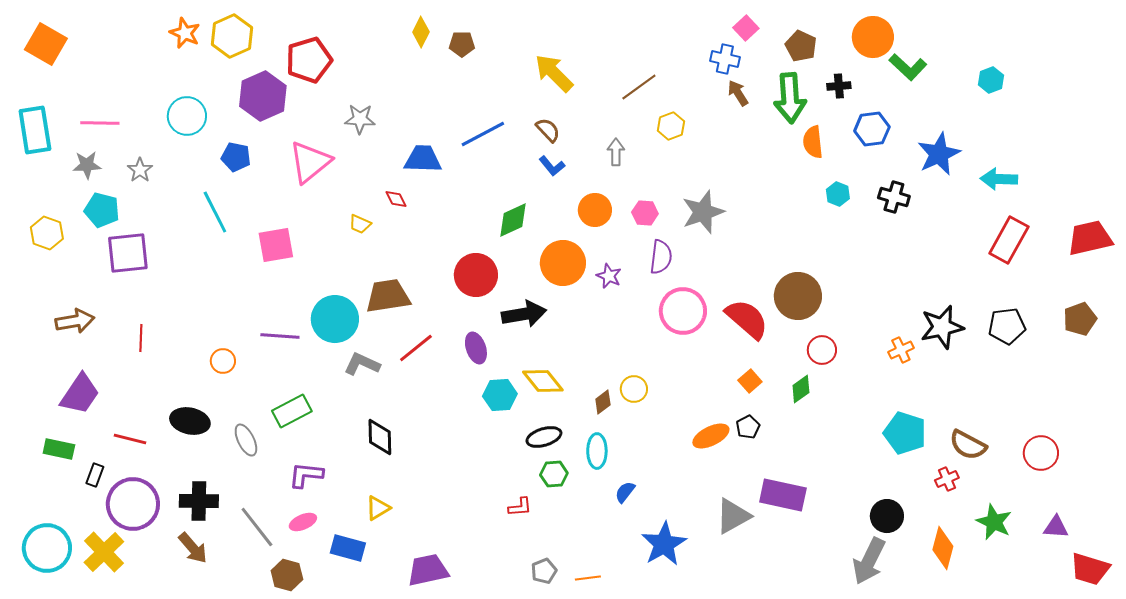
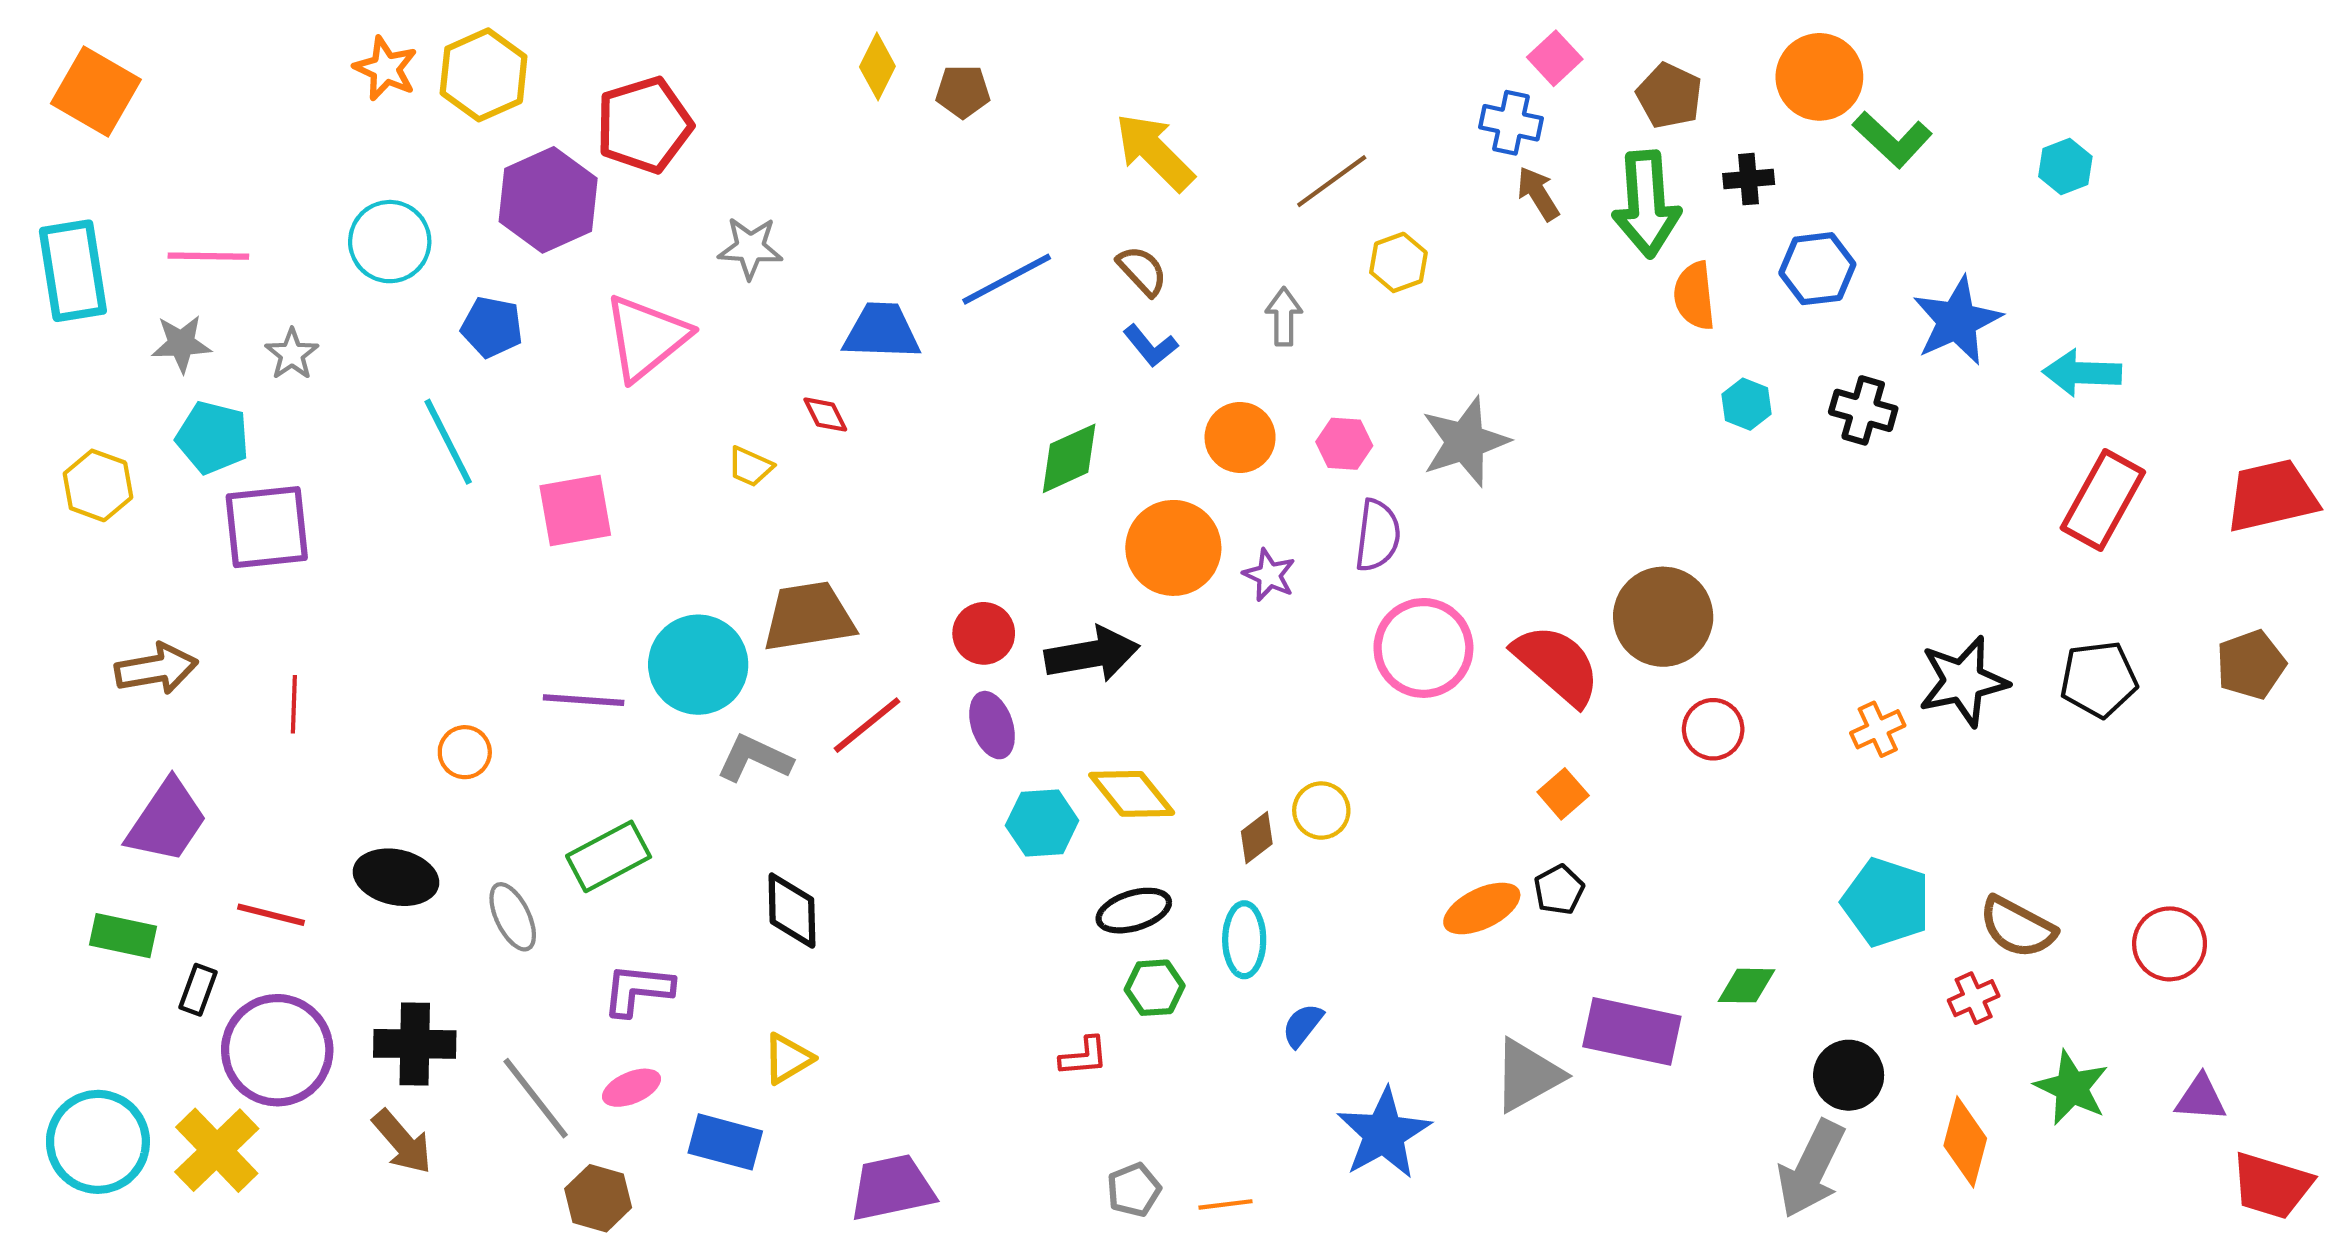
red circle: (476, 275) -> (984, 633), moved, size x0.7
green diamond: (801, 389) -> (1746, 986), moved, turned 36

